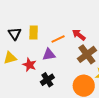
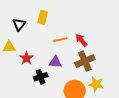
yellow rectangle: (34, 32) -> (43, 17), moved
purple triangle: (49, 55) -> (55, 62), moved

